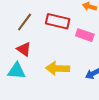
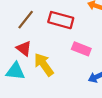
pink rectangle: (85, 35) -> (81, 49), moved
yellow arrow: (58, 68) -> (44, 65), moved, turned 50

